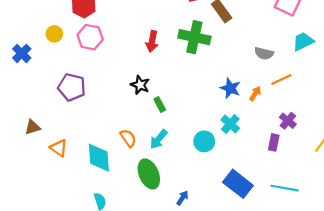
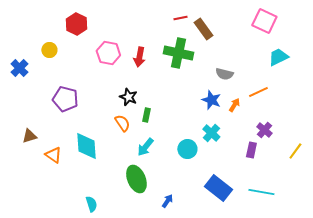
pink hexagon: (90, 37) -> (108, 53), moved
gray semicircle: (264, 53) -> (224, 74), moved
green rectangle: (160, 104) -> (146, 115), turned 40
orange semicircle: (128, 138) -> (122, 123), moved
cyan diamond: (99, 158) -> (86, 146), moved

